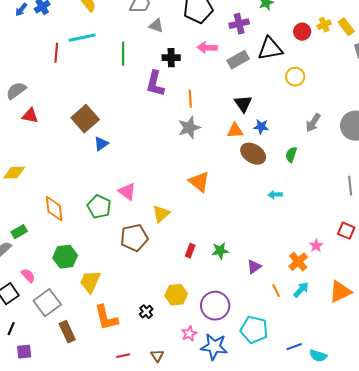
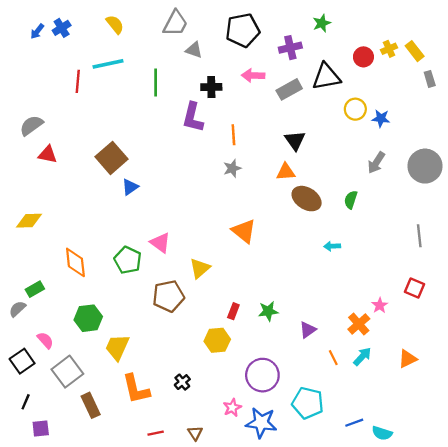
blue star: (261, 127) -> (381, 118), moved
gray star: (189, 128) -> (232, 168), size x0.7
orange triangle: (340, 292) -> (408, 359), size x0.7
yellow hexagon: (176, 295) -> (217, 340), moved

